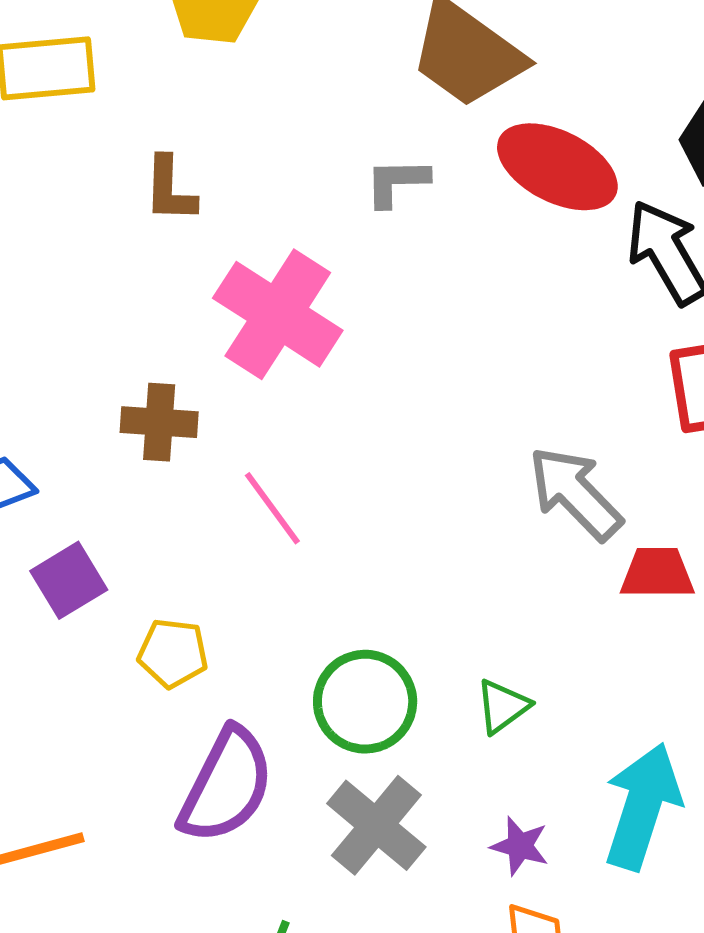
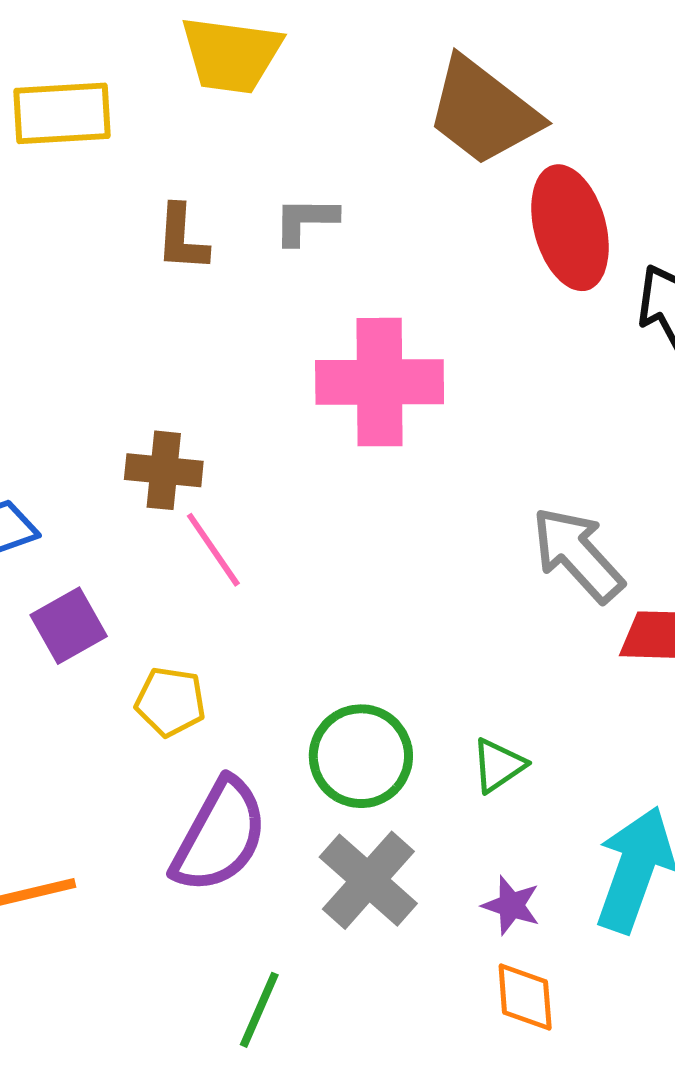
red ellipse: (557, 167) -> (570, 228), turned 46
gray L-shape: (397, 182) -> (306, 220), moved
pink cross: (278, 314) -> (380, 382), moved, turned -35
pink line: (272, 508) -> (213, 550), moved

